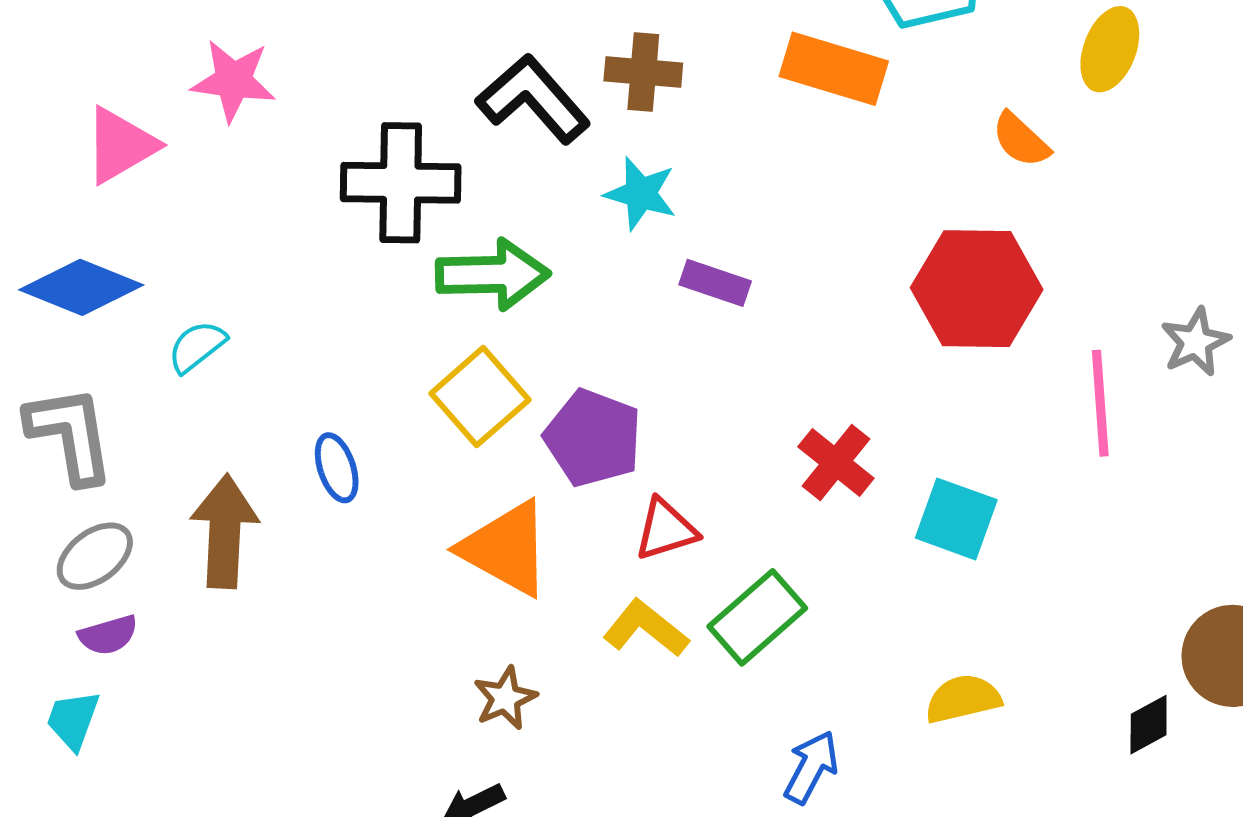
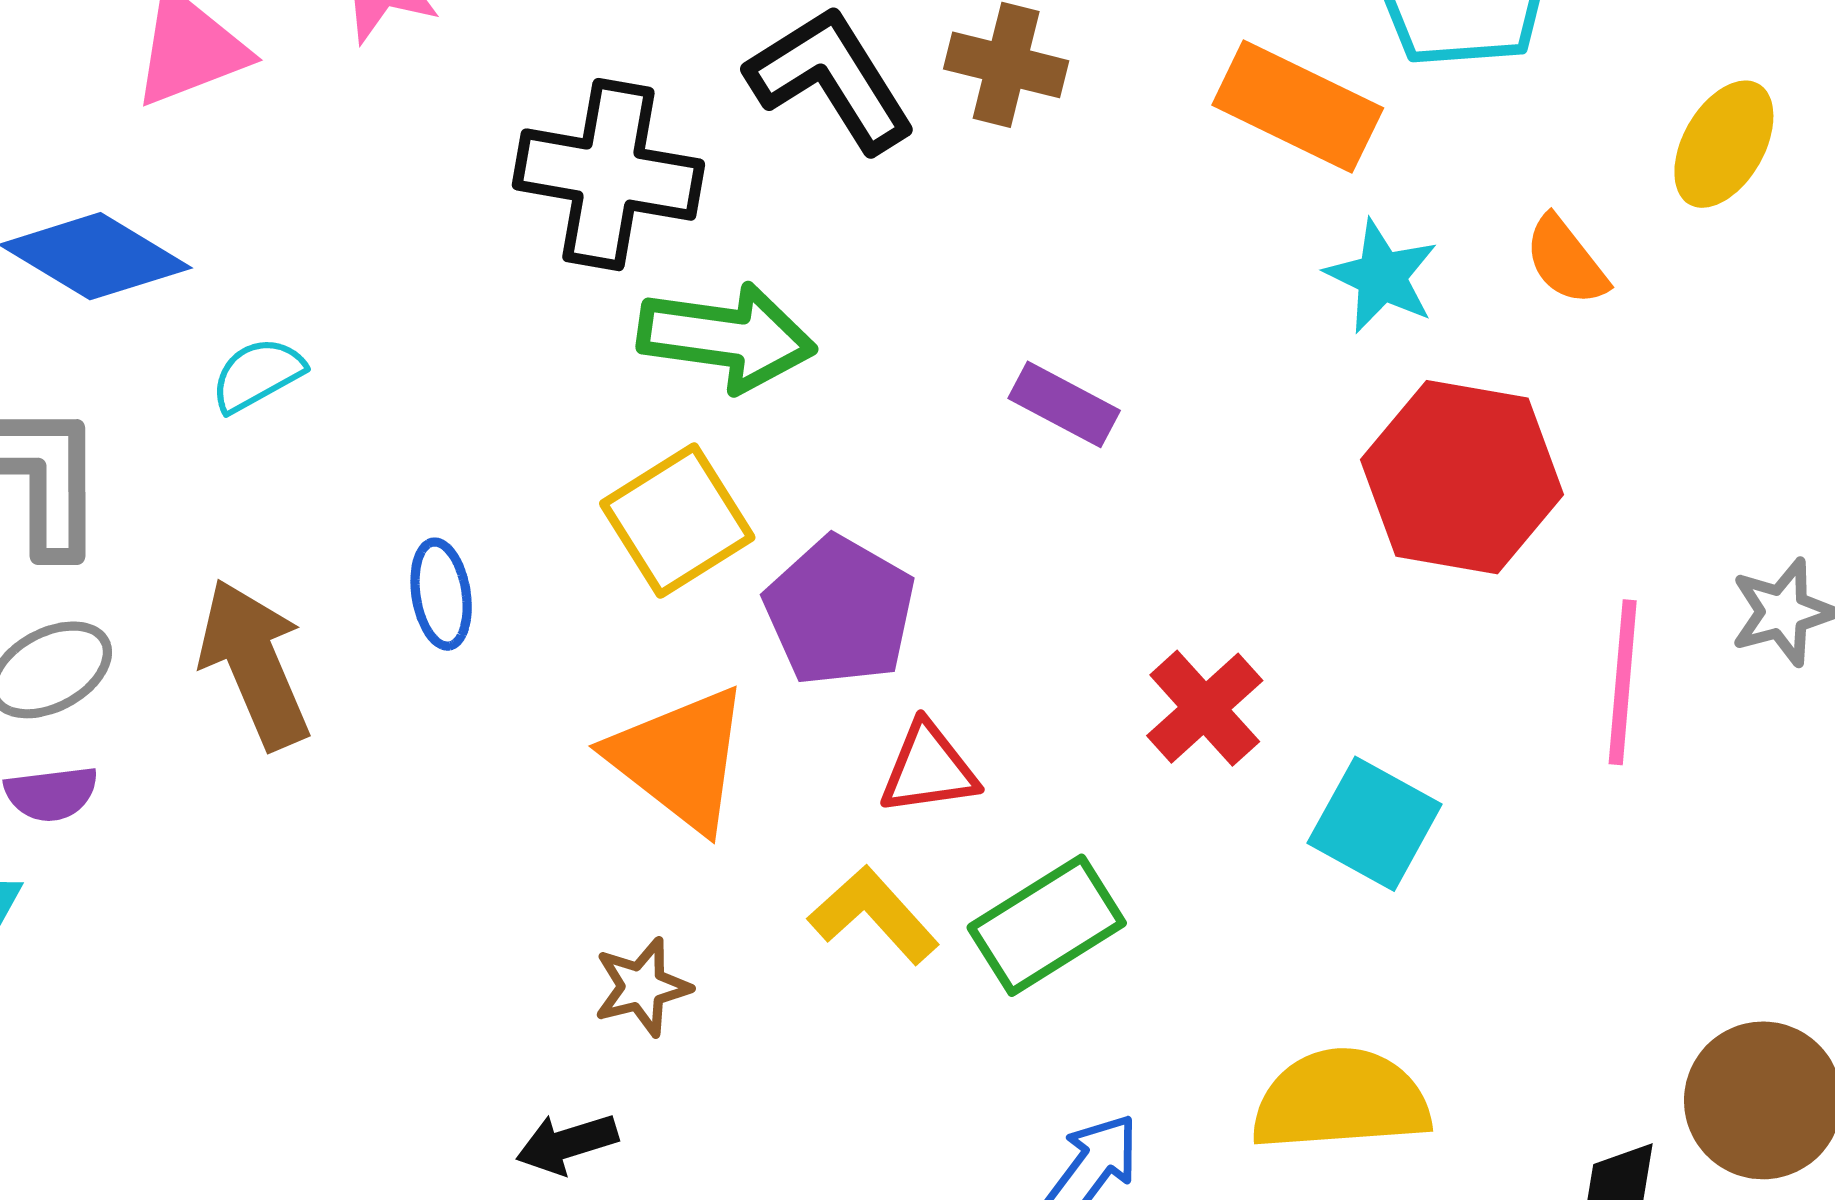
cyan star: (641, 194) -> (1382, 276), moved
brown arrow: (225, 531) -> (254, 664), turned -35
yellow semicircle: (963, 699) -> (1341, 1100), size x1.5

